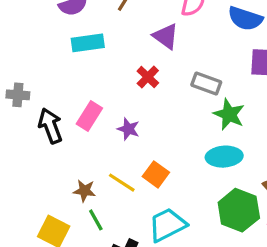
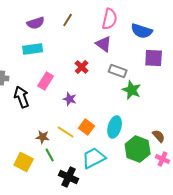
purple triangle: (166, 36) -> (104, 44), moved
cyan rectangle: (88, 43) -> (33, 49), moved
pink rectangle: (89, 116) -> (46, 81), moved
cyan ellipse: (224, 157) -> (115, 127), moved, turned -70

